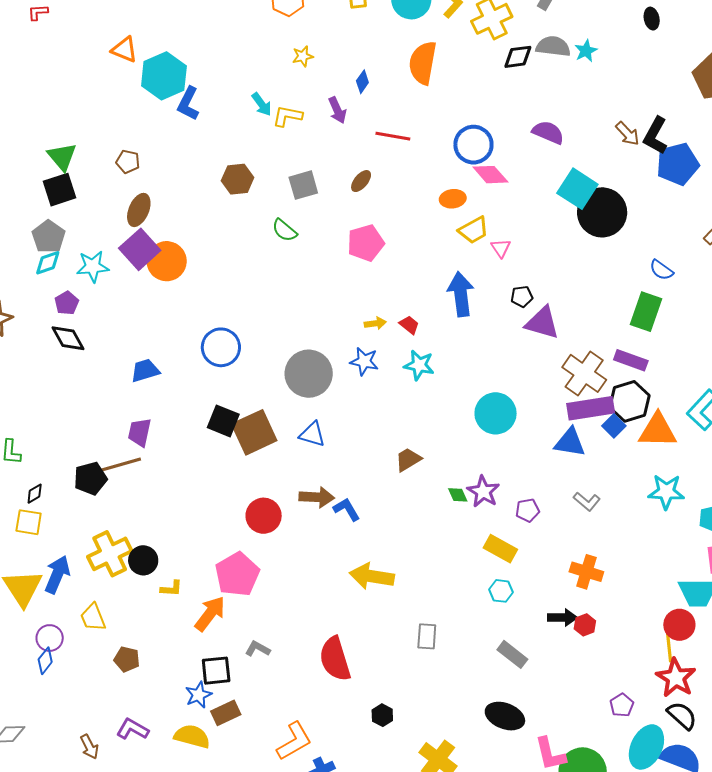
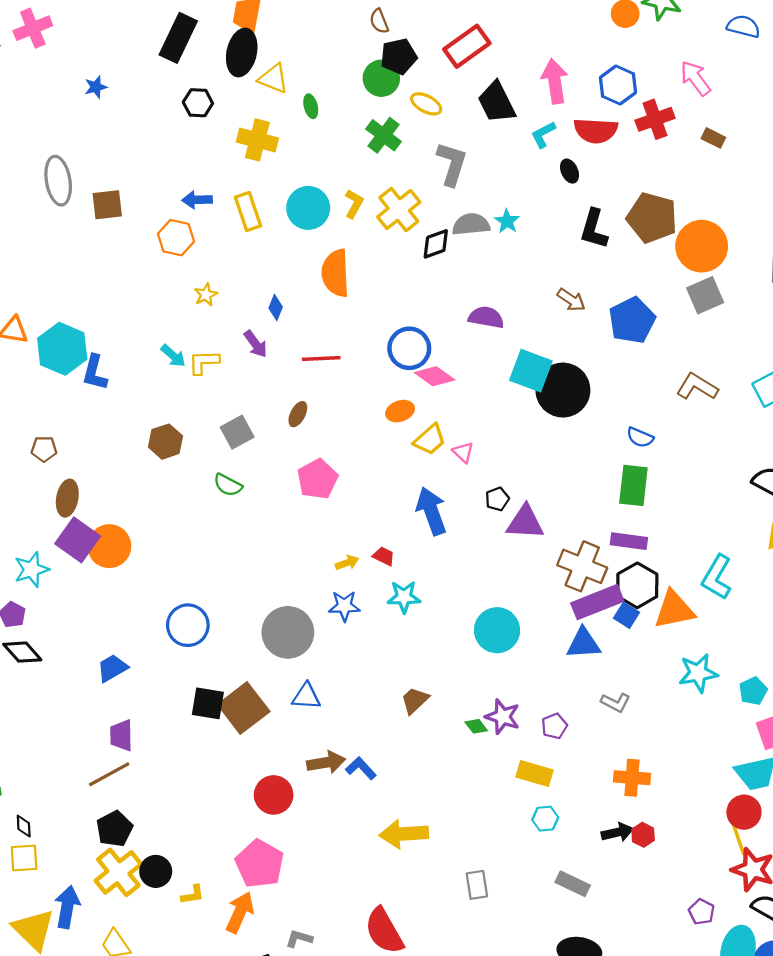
black L-shape: (655, 136) -> (594, 229), moved
black pentagon: (90, 478) -> (114, 829), moved
black diamond: (35, 494) -> (24, 826), turned -50

